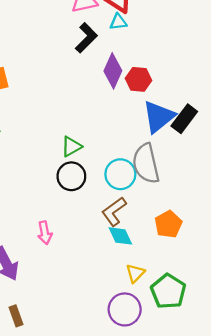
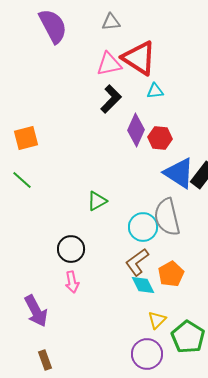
cyan triangle: (118, 22) -> (155, 91), moved
blue triangle: (159, 117) -> (179, 173), turned -48
black circle: (71, 176) -> (71, 249), moved
orange pentagon: (168, 224) -> (171, 274), moved

